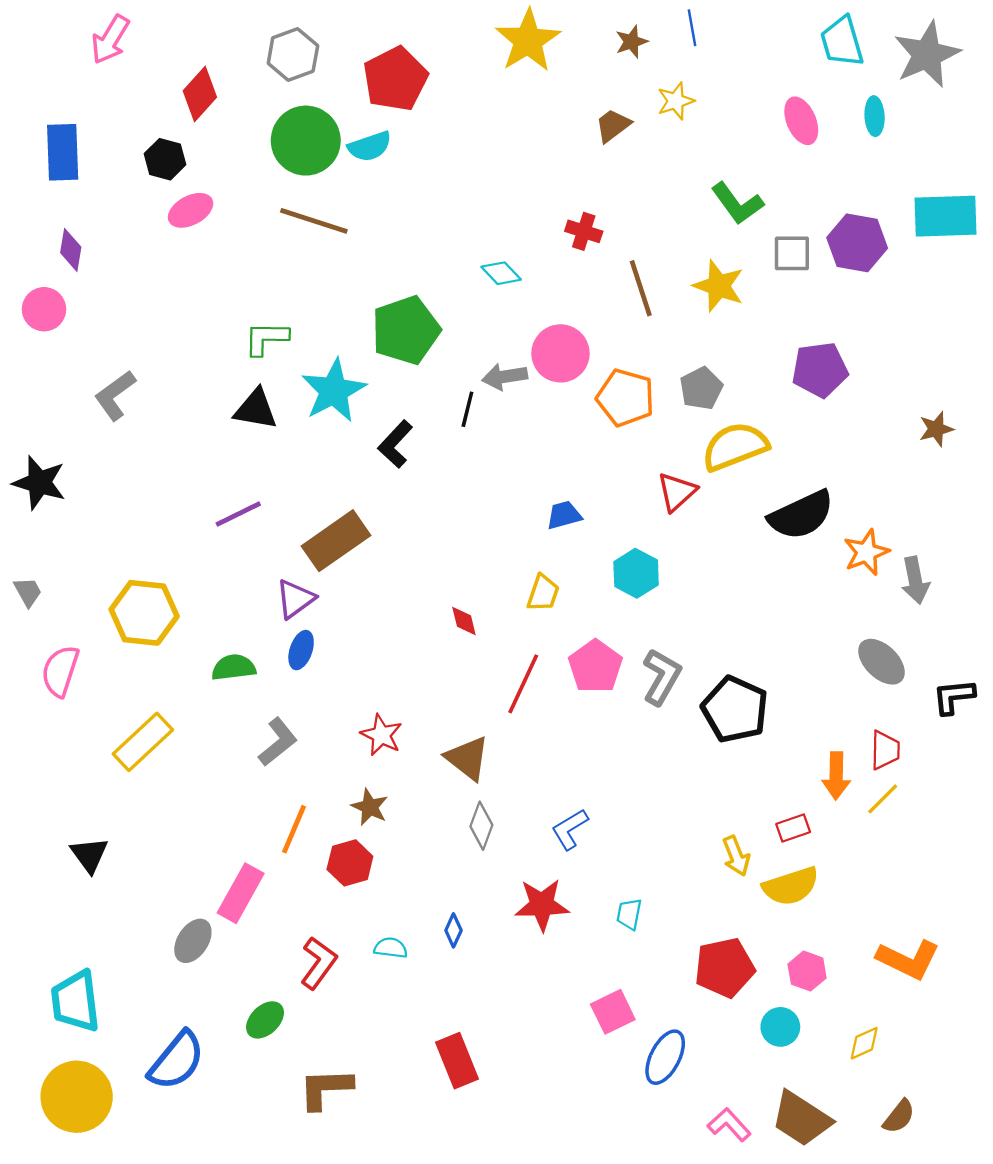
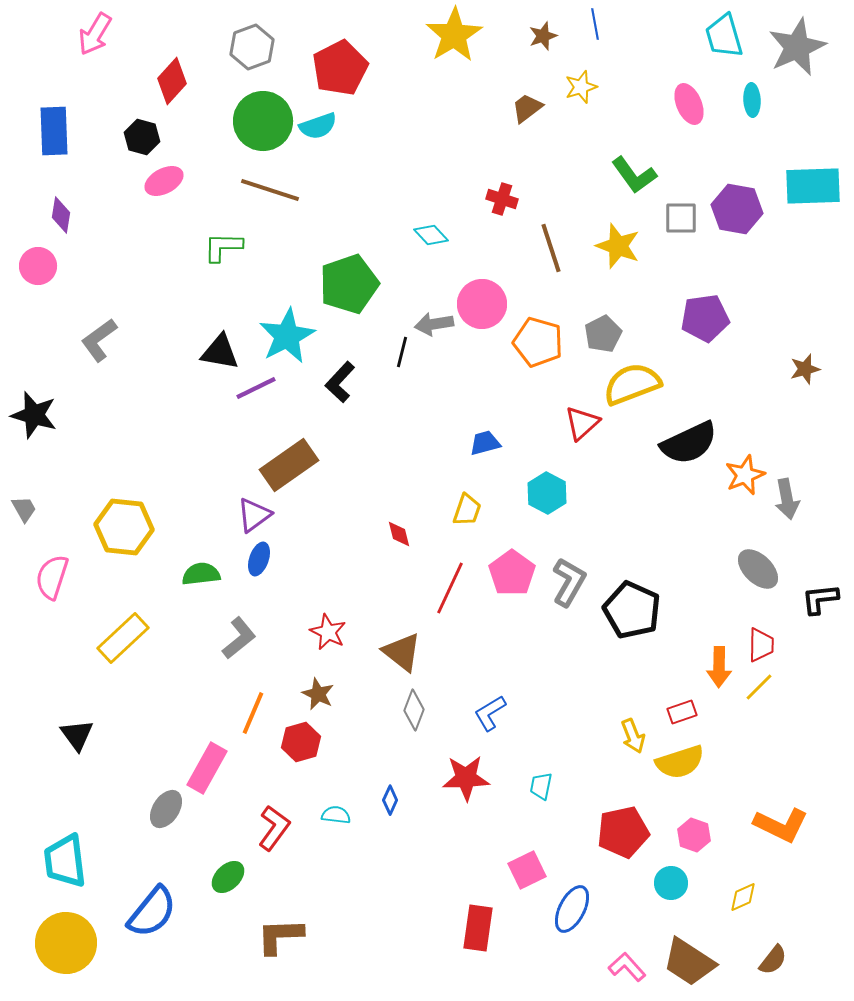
green L-shape: (266, 338) -> (223, 247), moved
purple line: (238, 514) -> (256, 388), moved
red rectangle: (457, 1061) -> (478, 928), moved, turned 30

